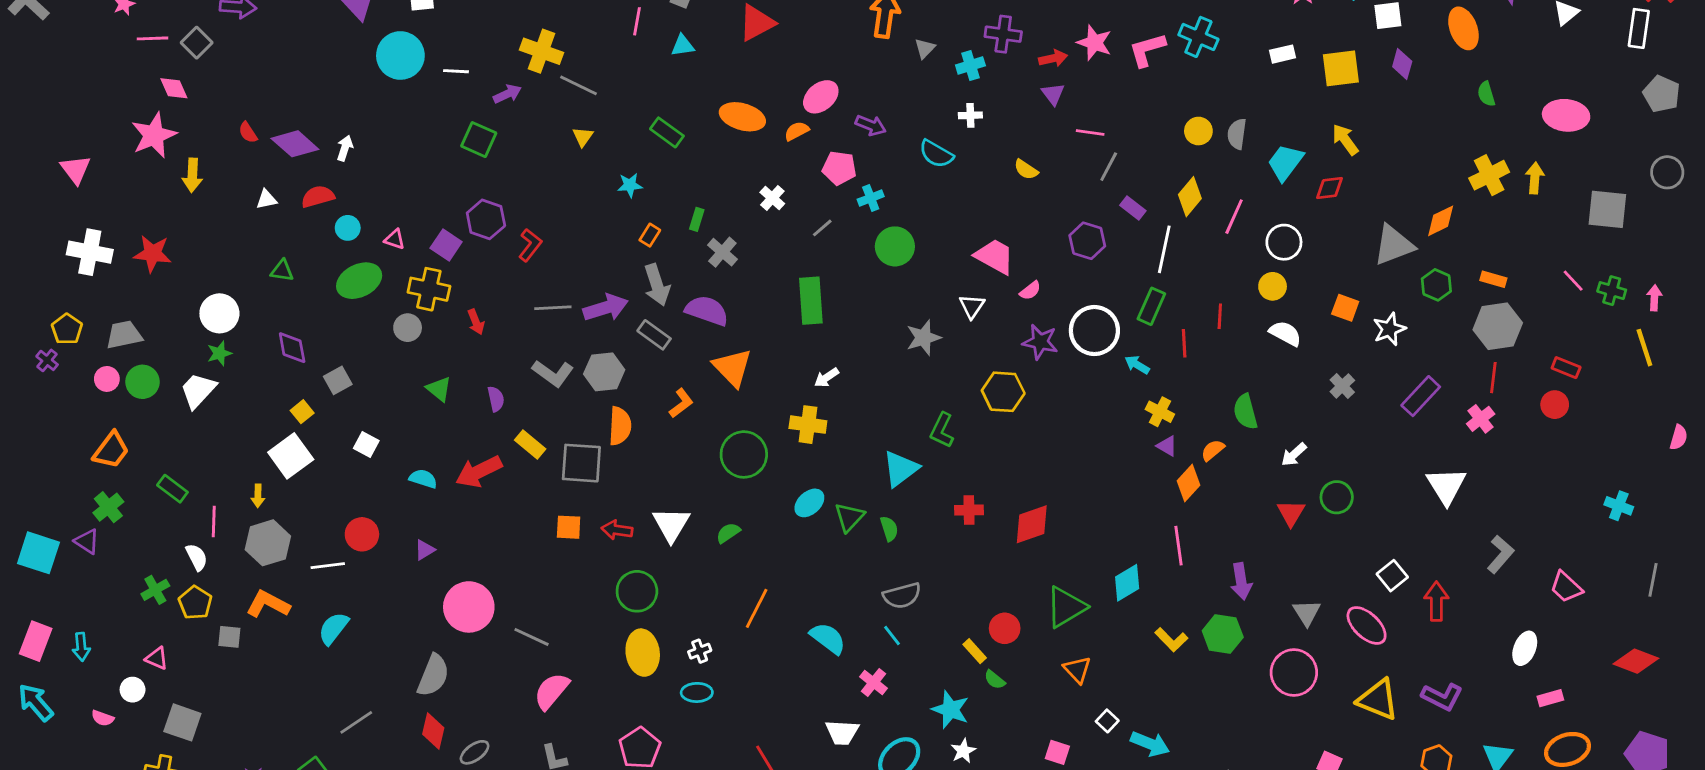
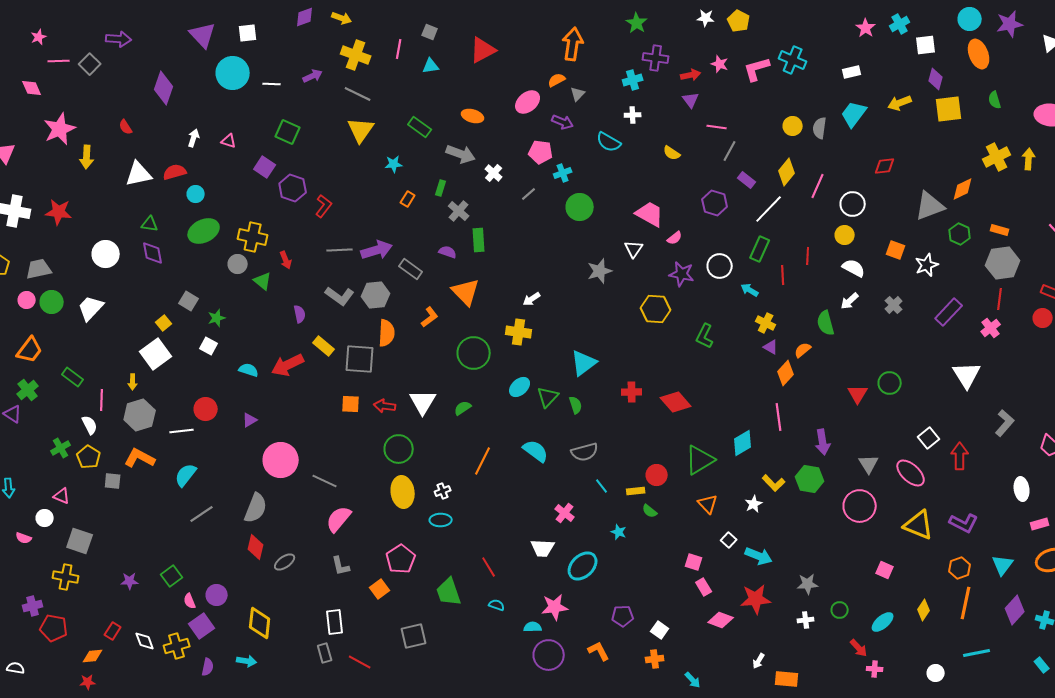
pink star: (1094, 43) -> (720, 64), size x0.7
gray triangle: (925, 48) -> (578, 94), moved
yellow cross: (541, 51) -> (356, 55), moved
yellow square: (1341, 68) -> (949, 109), moved
pink diamond: (174, 88) -> (32, 88), moved
purple arrow: (507, 94) -> (313, 76), moved
orange ellipse: (742, 117) -> (473, 116), size x0.7
orange semicircle: (797, 131) -> (557, 80), moved
yellow triangle: (583, 137) -> (361, 130), size x1.8
yellow arrow: (1345, 140) -> (900, 103), moved, turned -75
purple diamond: (295, 144) -> (164, 88), moved, turned 68
cyan trapezoid: (1285, 162) -> (854, 114), moved
white triangle: (266, 199) -> (139, 174), size x1.8
pink triangle: (395, 239) -> (229, 141), moved
purple square: (446, 245) -> (265, 167), moved
white line: (1164, 249) -> (769, 209), turned 32
gray arrow: (657, 285) -> (461, 154), moved, turned -52
green rectangle: (811, 301) -> (479, 240), moved, size x0.7
purple semicircle: (707, 311) -> (448, 252), size x0.6
white circle: (1094, 331) -> (720, 266), size x0.7
purple diamond: (292, 348) -> (153, 253), moved
green star: (219, 353) -> (217, 318), moved
gray square: (338, 380) -> (189, 301), turned -30
green triangle: (439, 389) -> (263, 281), moved
green L-shape: (942, 430) -> (705, 336), moved
white arrow: (1294, 454) -> (850, 301), moved
red diamond: (1032, 524) -> (676, 402), turned 68
cyan line: (892, 635) -> (602, 486), moved
cyan semicircle: (828, 638) -> (536, 451), moved
white ellipse: (1525, 648) -> (1022, 489), turned -30
yellow rectangle: (975, 651) -> (636, 491), turned -54
cyan star: (950, 710) -> (619, 532), size x0.6
gray line: (356, 722) -> (202, 514), moved
white star: (963, 751) -> (754, 504), moved

